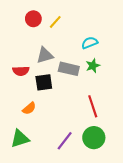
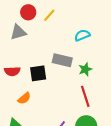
gray triangle: (45, 55) -> (18, 32), moved
green star: (93, 66) -> (85, 69), moved
red semicircle: (21, 71) -> (12, 71), moved

